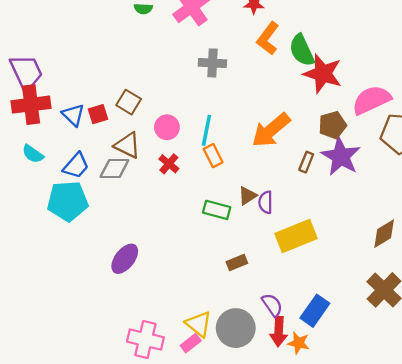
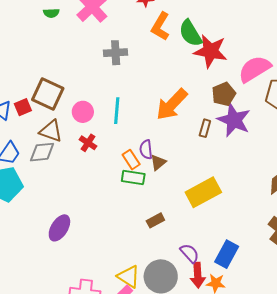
brown square: (129, 102) -> (48, 94), size x1.5
orange rectangle: (213, 156) -> (131, 160), moved
purple semicircle: (266, 202) -> (146, 150), moved

